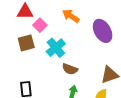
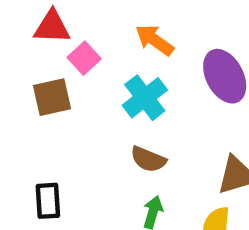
cyan cross: (56, 48) -> (145, 98), moved

